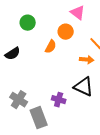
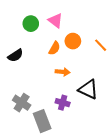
pink triangle: (78, 13) -> (55, 21), moved
orange circle: (66, 32) -> (73, 41), moved
orange arrow: (87, 60) -> (63, 72), moved

